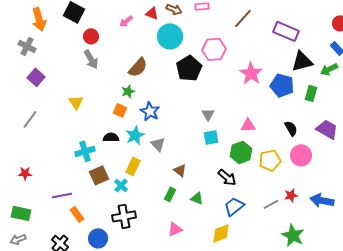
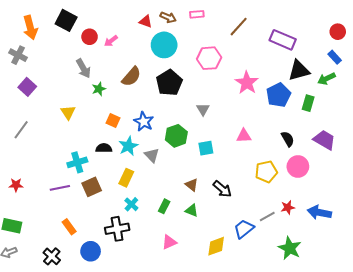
pink arrow: (126, 21) -> (111, 41), moved
red circle: (91, 36) -> (90, 37), moved
black pentagon: (189, 68) -> (169, 83), moved
blue pentagon: (282, 85) -> (278, 95), turned 30
green star: (128, 91) -> (99, 89), moved
gray triangle: (208, 114) -> (203, 109), moved
green hexagon: (241, 152) -> (176, 136), moved
brown triangle: (180, 170) -> (192, 185), moved
cyan cross: (121, 185) -> (131, 204), moved
purple line: (62, 195) -> (60, 188), moved
blue trapezoid: (234, 206) -> (244, 229), moved

